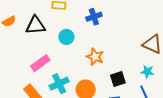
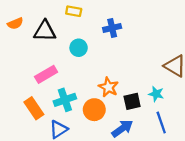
orange star: (95, 57) -> (108, 87), moved
cyan star: (147, 72) -> (156, 94), moved

